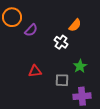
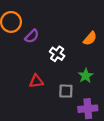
orange semicircle: (75, 25) -> (90, 38), moved
white cross: (61, 42) -> (57, 54), moved

